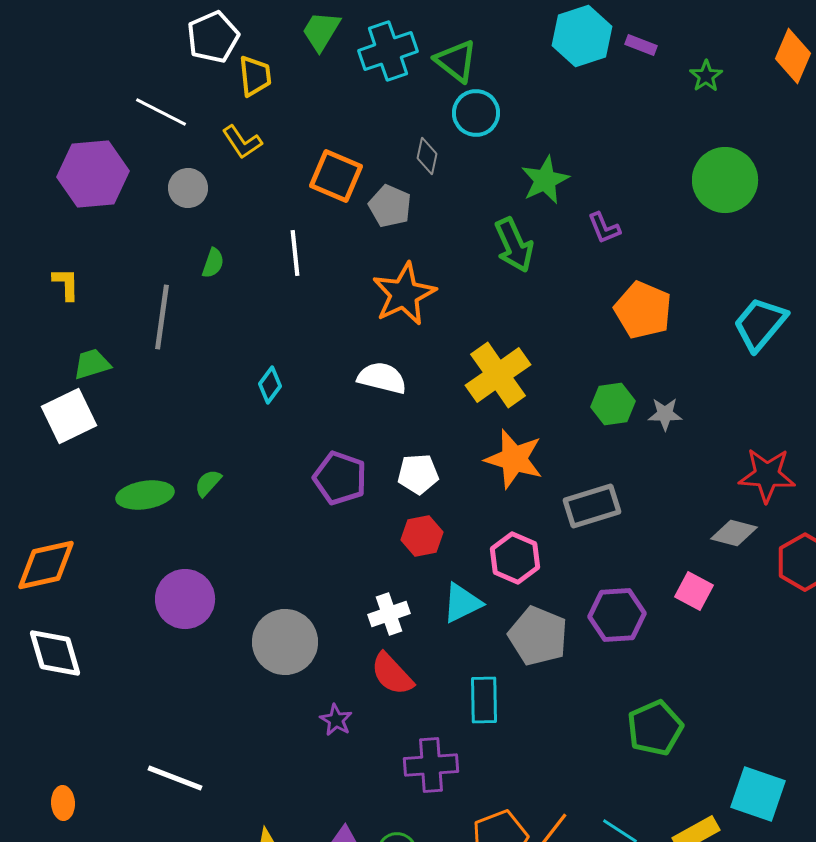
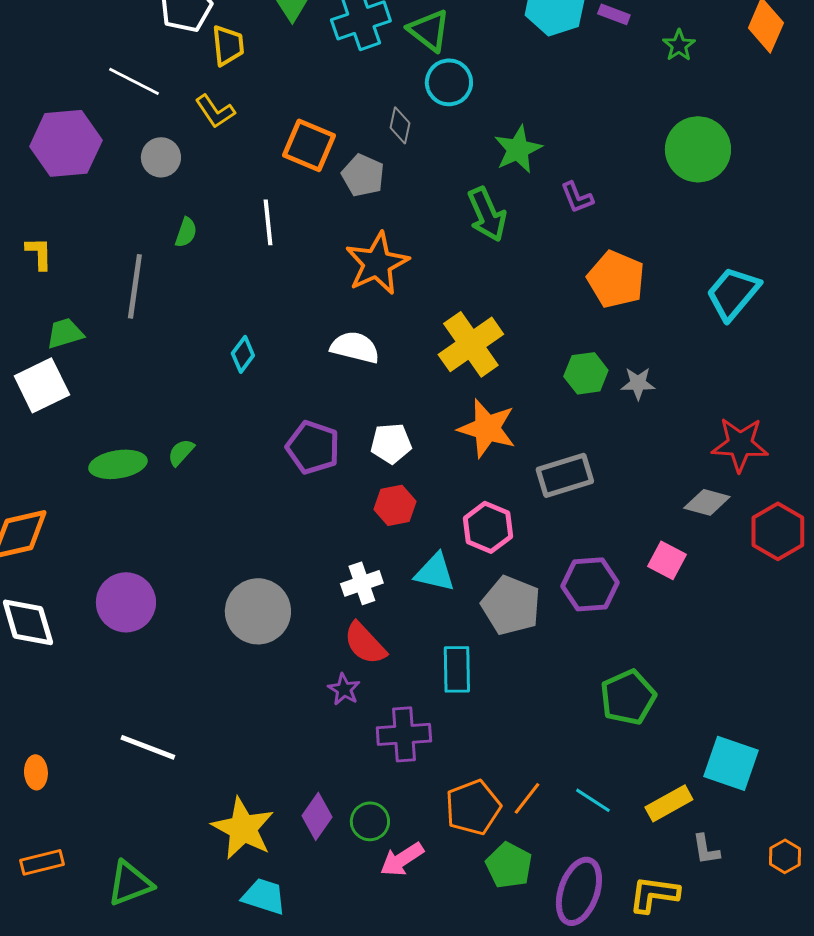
purple circle: (185, 599) -> (126, 602), moved
cyan triangle: (462, 603) -> (435, 572), turned 39
purple star: (336, 720) -> (344, 689), moved

